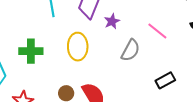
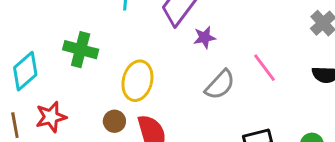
yellow ellipse: (78, 47) -> (137, 81), moved

